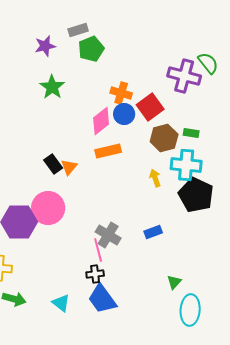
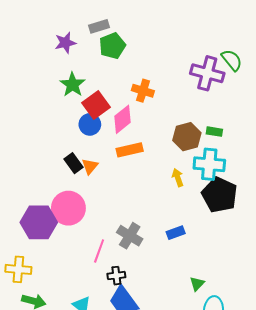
red square: (150, 107) -> (96, 105), moved
blue circle: (124, 114) -> (90, 124), moved
pink line: (98, 250) -> (99, 251), moved, turned 35

